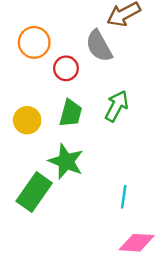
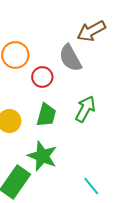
cyan line: (124, 197) -> (91, 186), turned -48

